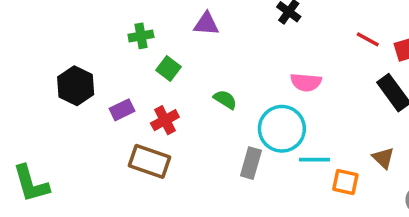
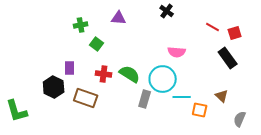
black hexagon: (76, 86) -> (54, 87), moved
green semicircle: (225, 99) -> (130, 74), moved, size x1.5
purple rectangle: (122, 110) -> (70, 68), turned -64
red cross: (165, 120) -> (104, 74), moved, turned 35

